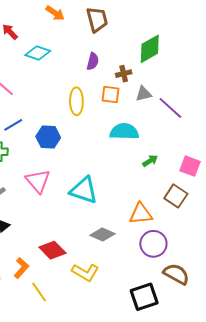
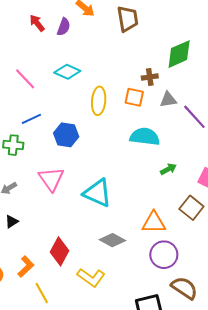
cyan diamond: (38, 53) -> (67, 72), moved
purple semicircle: (93, 61) -> (64, 27), moved
red diamond: (52, 250) -> (59, 251), turned 68

